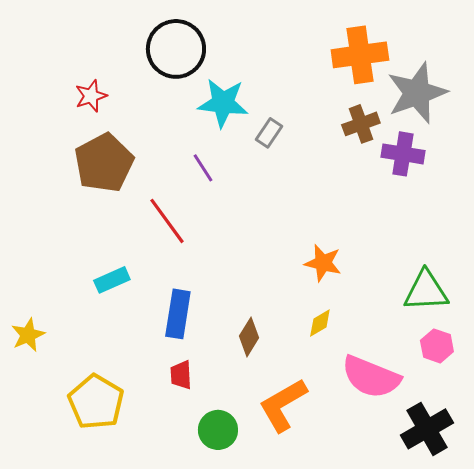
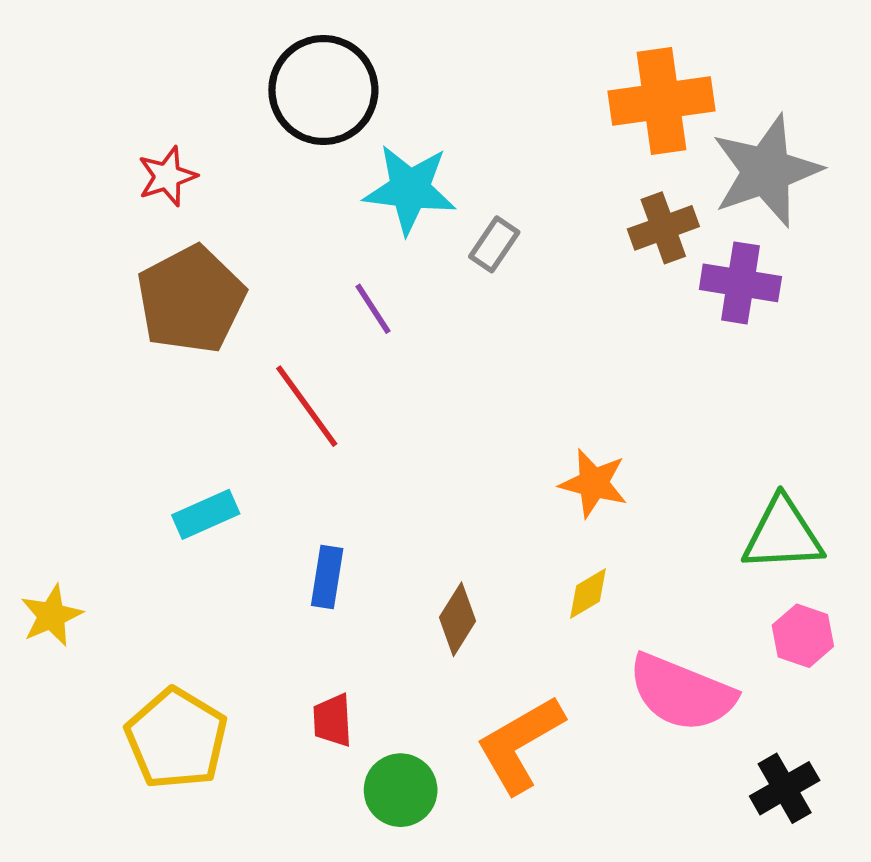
blue rectangle: (178, 314) -> (327, 577), size x0.7
red trapezoid: (181, 375) -> (333, 720), moved
black cross: (427, 429) -> (785, 788), size x0.7

